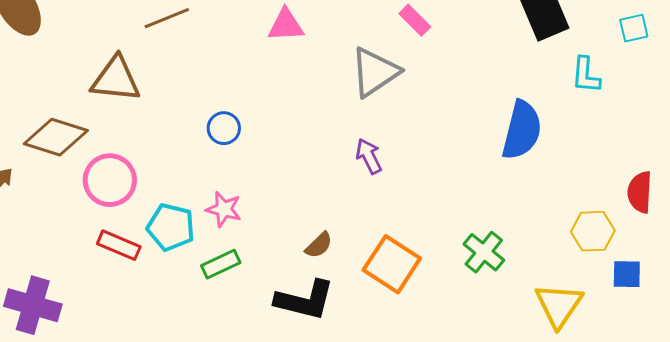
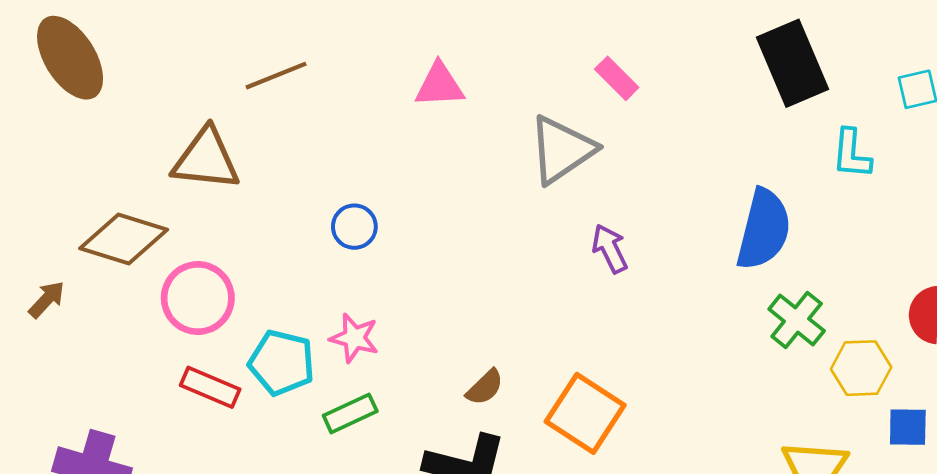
purple arrow: (369, 156) -> (610, 249), moved
green cross: (484, 252) -> (797, 320), moved

